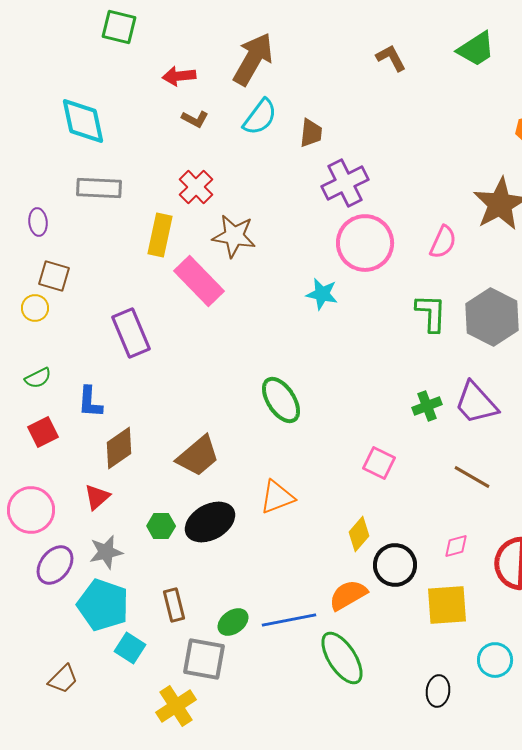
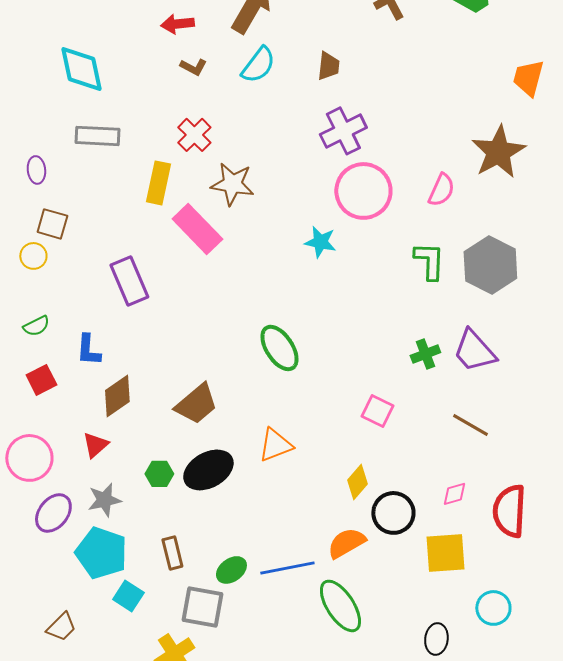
brown trapezoid: (311, 133) -> (328, 66), moved

